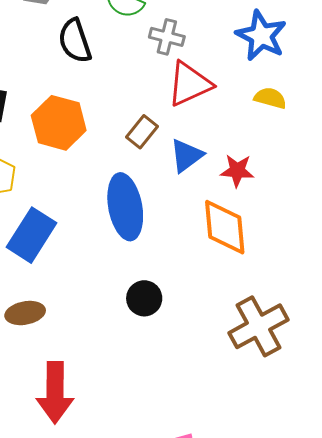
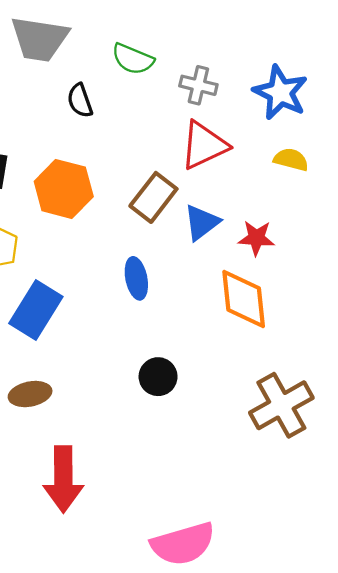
gray cross: (167, 37) -> (198, 85), moved
black semicircle: (75, 41) -> (80, 101), size x0.7
brown rectangle: (142, 132) -> (153, 197), size x1.4
blue ellipse: (125, 207) -> (136, 278), size x0.6

